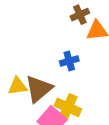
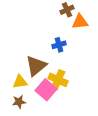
yellow triangle: (18, 86) -> (20, 82), moved

